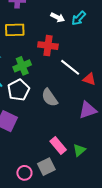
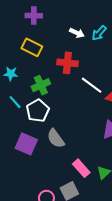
yellow rectangle: (15, 30) -> (32, 47), turned 30
gray semicircle: (50, 98) -> (56, 138), moved

